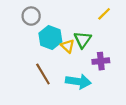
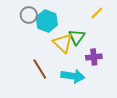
cyan hexagon: (50, 37) -> (47, 21), moved
yellow triangle: (68, 46) -> (63, 43), size x1.5

